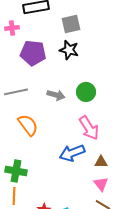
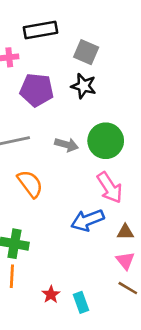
gray square: (71, 24) -> (86, 52), turned 36
green circle: (86, 92) -> (106, 141), size x1.4

